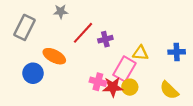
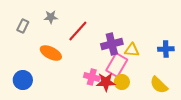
gray star: (61, 12) -> (51, 17), moved
gray rectangle: (24, 27) -> (23, 26), size x0.6
purple cross: (105, 39) -> (112, 44), moved, size x1.5
blue circle: (33, 73) -> (23, 80), moved

